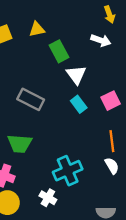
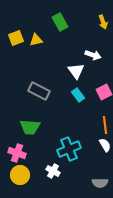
yellow triangle: (37, 29) -> (36, 40), moved
white arrow: (101, 40) -> (93, 55), moved
green rectangle: (59, 51) -> (60, 22), moved

